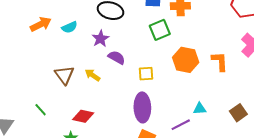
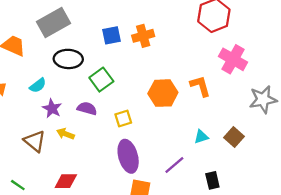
cyan semicircle: (69, 27) -> (38, 85), moved
green square: (160, 30) -> (101, 80), moved
purple star: (100, 39) -> (52, 108), moved
cyan triangle: (200, 109) -> (201, 137), moved

